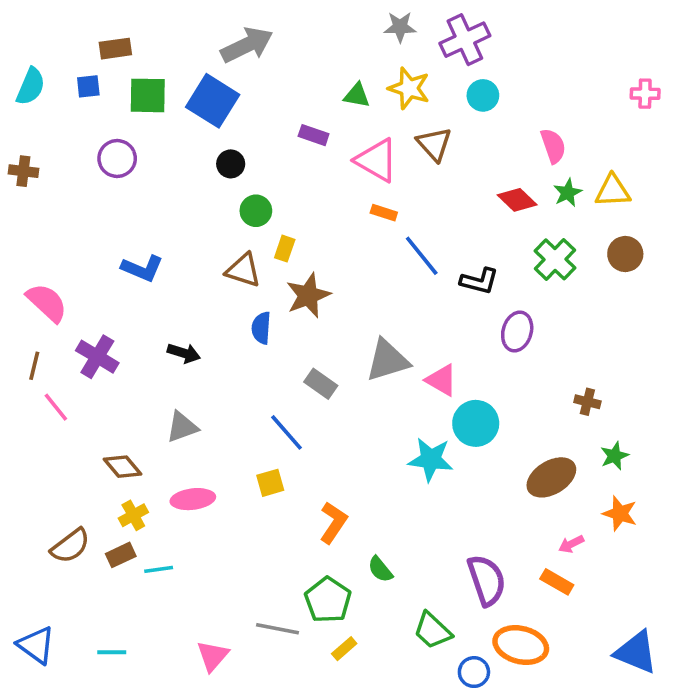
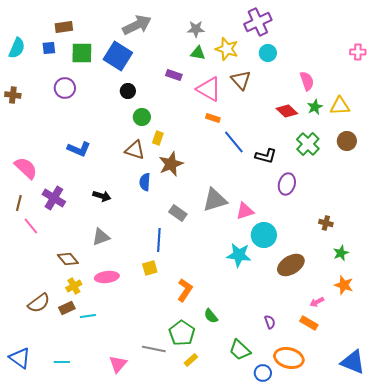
gray star: (400, 27) -> (196, 29), moved
pink triangle: (441, 380) -> (245, 211), turned -48
blue line: (287, 432) -> (159, 240), turned 45
brown ellipse: (551, 477) -> (291, 265), moved
purple semicircle: (487, 580) -> (270, 322), size x0.5

